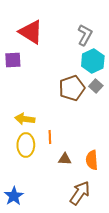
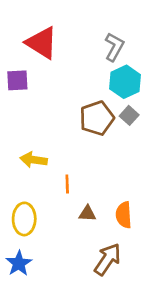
yellow ellipse: (26, 145) -> (24, 219), moved

